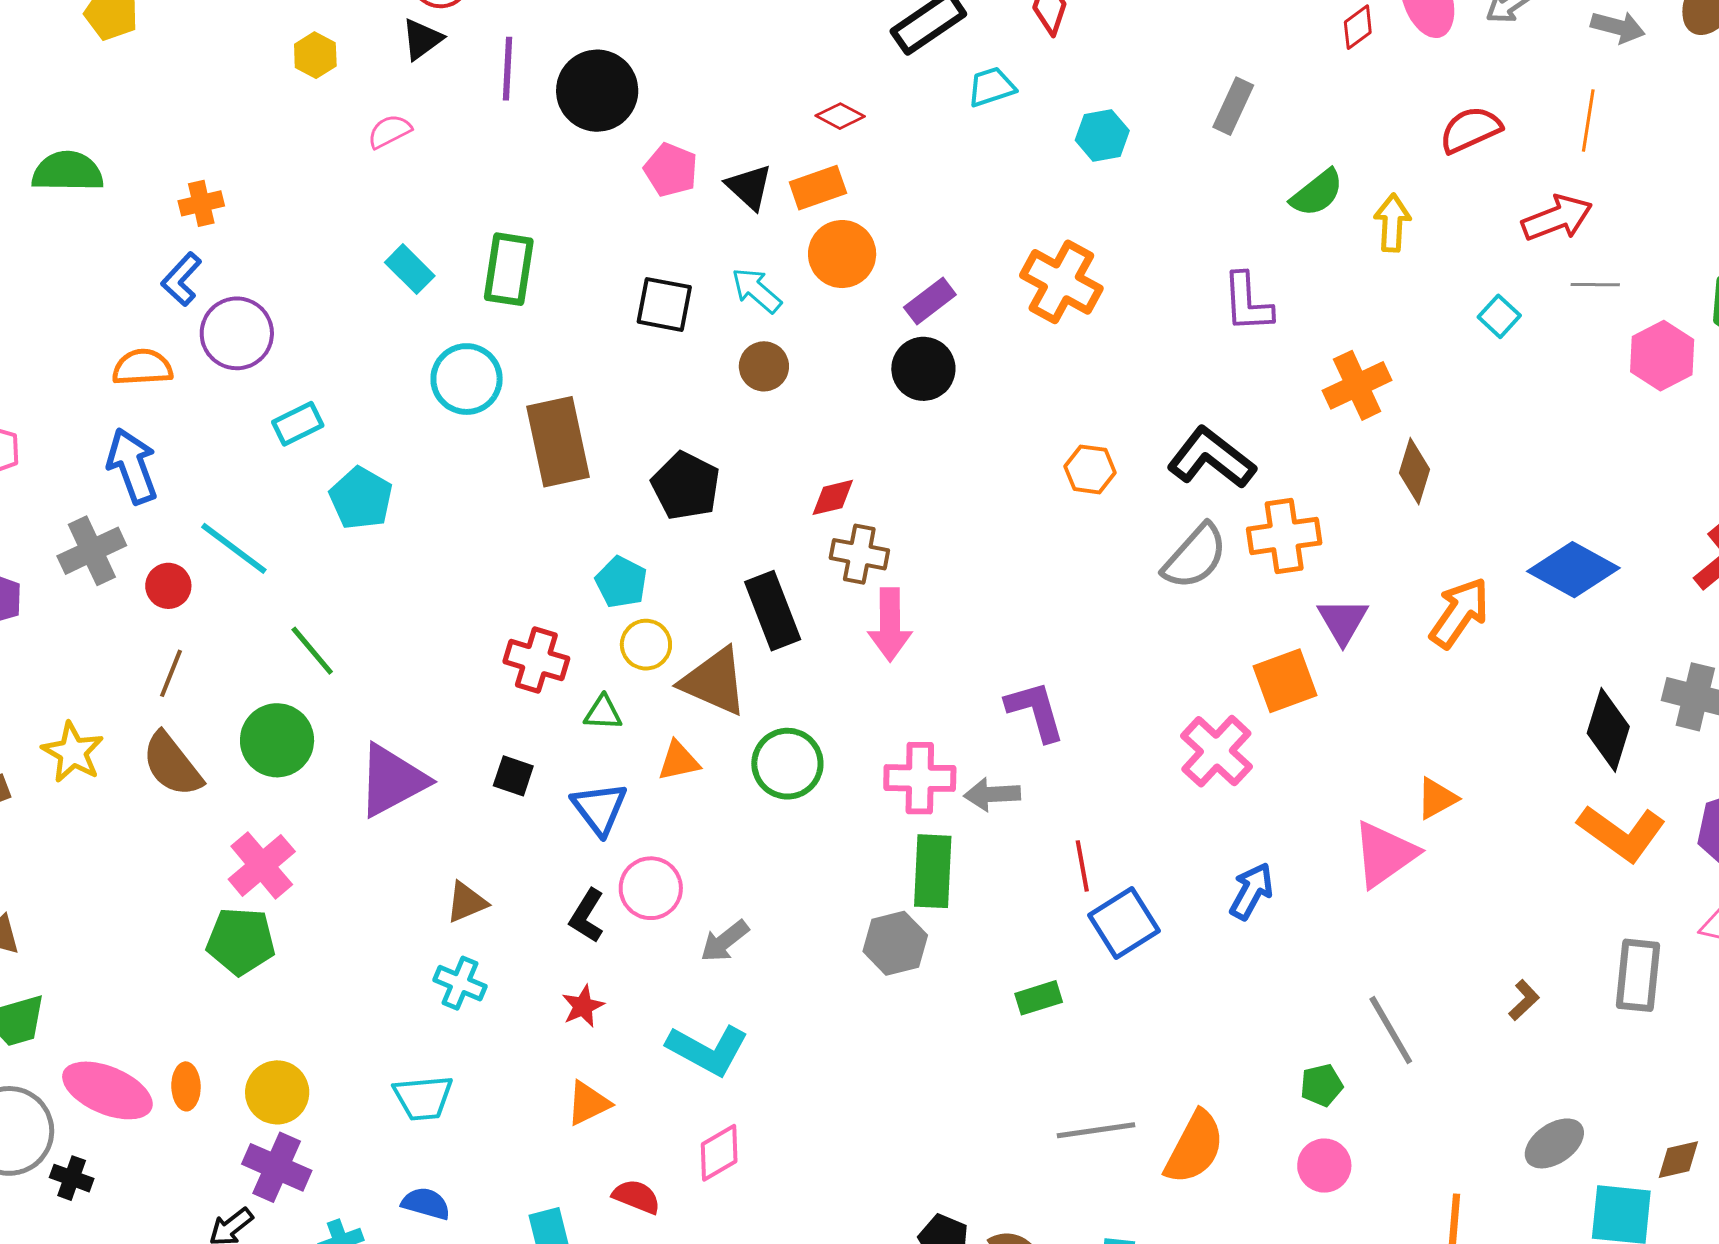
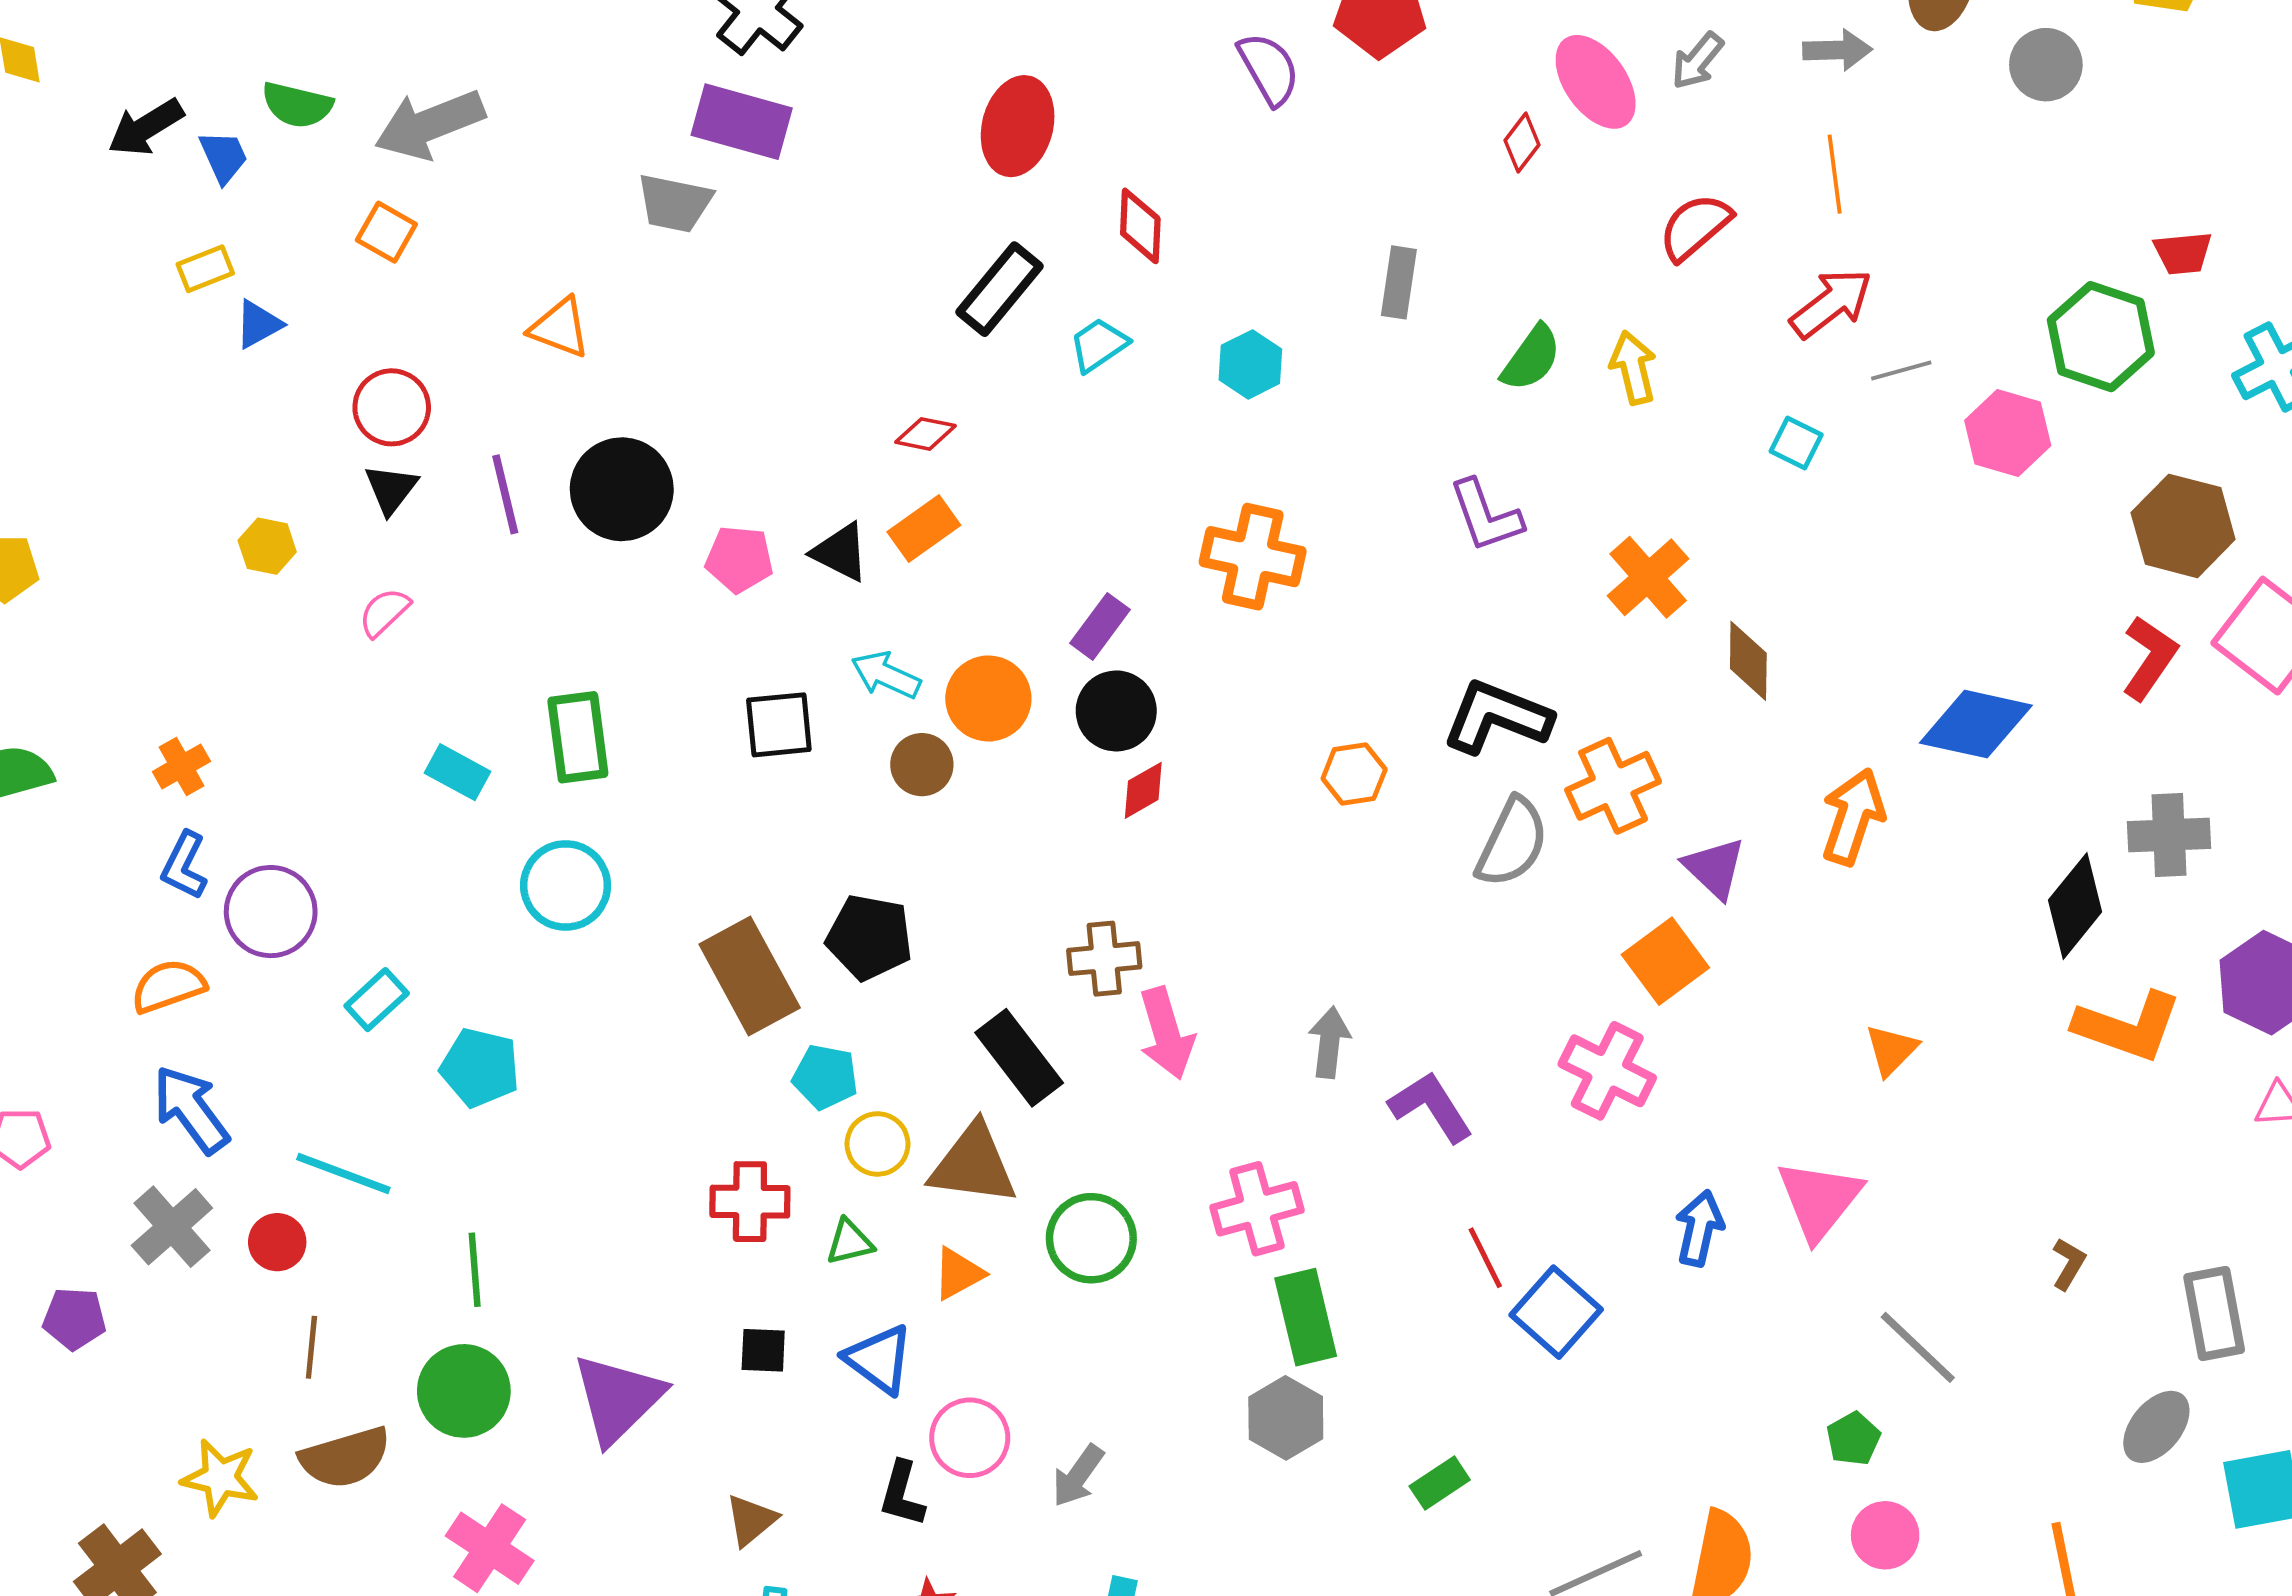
orange circle: (842, 254) -> (988, 698), moved
brown rectangle: (558, 442) -> (750, 976), moved
red diamond: (833, 497) -> (1143, 790), moved
green line: (312, 651) -> (475, 1270), turned 52
purple L-shape: (1035, 711) -> (1431, 1107), moved
black diamond: (1608, 730) -> (2075, 906), turned 38
brown semicircle: (172, 765) -> (345, 1458), turned -52
gray arrow: (992, 794) -> (1329, 1042), moved, turned 116
pink triangle: (1385, 854) -> (1819, 1200), moved
gray rectangle: (1638, 975) -> (2214, 1313), moved
green rectangle: (1039, 998) -> (1440, 1483), moved

